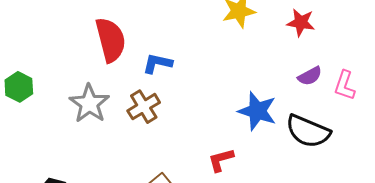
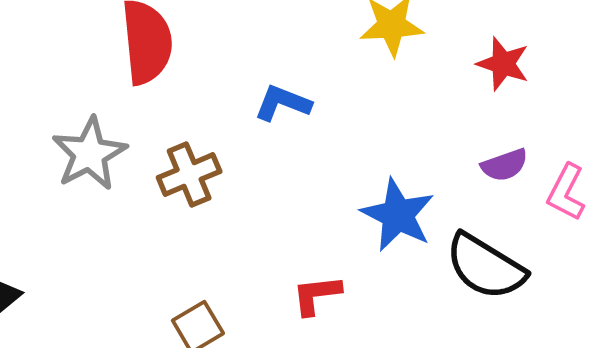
blue L-shape: (157, 63) -> (283, 103), moved

